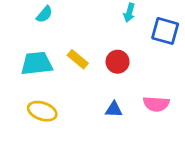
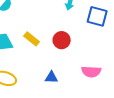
blue triangle: (114, 109) -> (51, 77), moved

